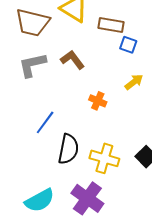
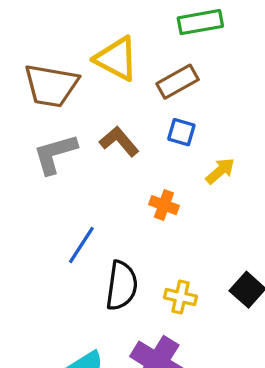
brown rectangle: (111, 25) -> (178, 82), turned -35
blue square: (128, 45) -> (181, 132), moved
yellow cross: (104, 158) -> (180, 297), size x0.7

